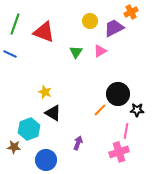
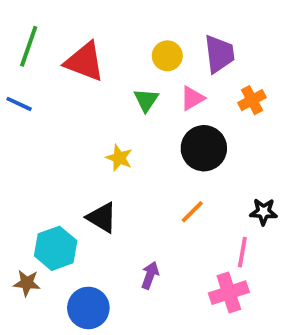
orange cross: (131, 12) -> (252, 100), moved
yellow circle: (90, 21) -> (167, 56), moved
purple trapezoid: (114, 28) -> (219, 54), turned 110
yellow star: (45, 92) -> (119, 158), moved
black circle: (118, 94) -> (204, 148), moved

